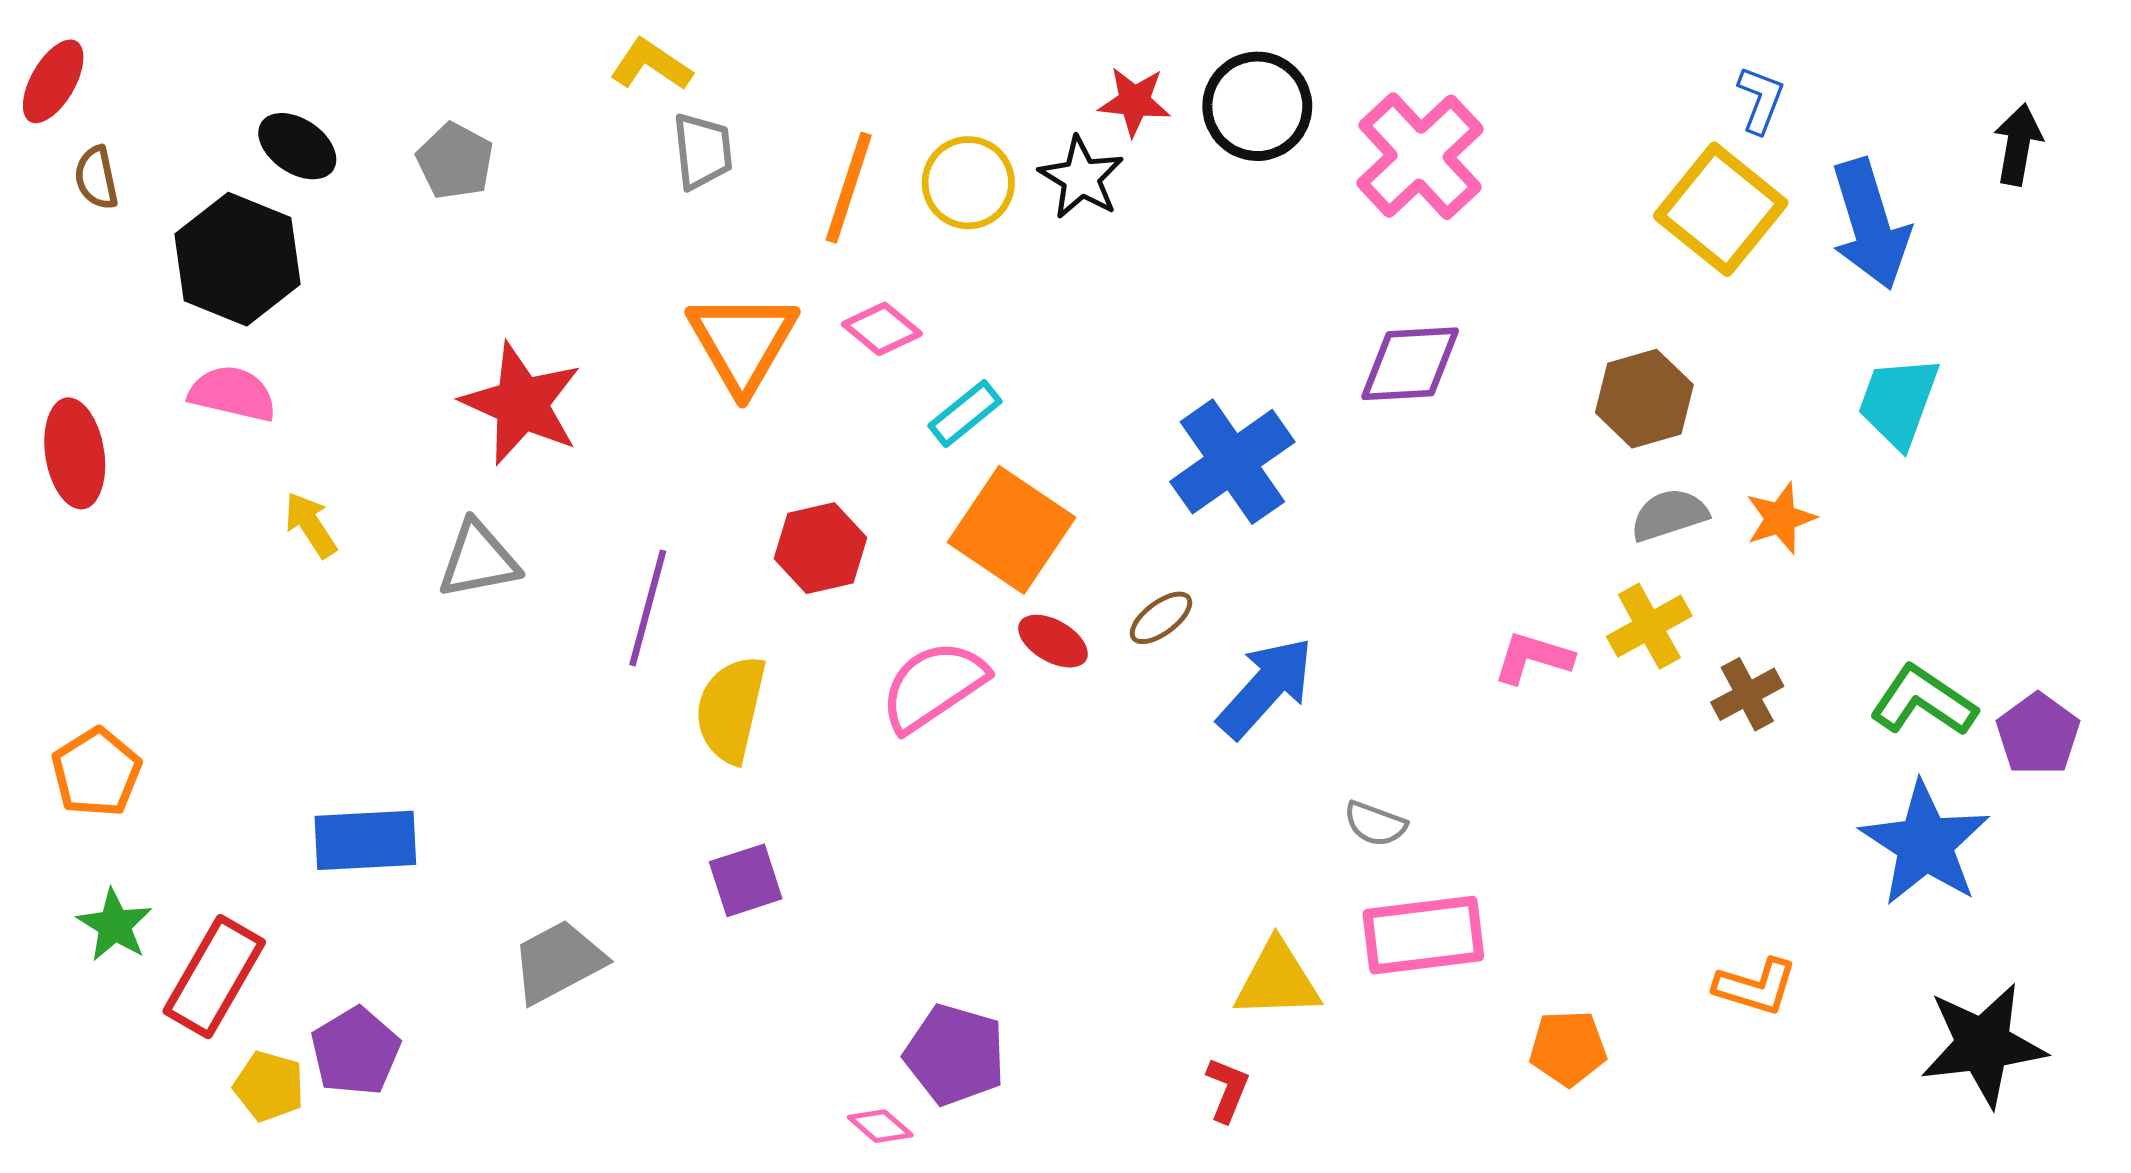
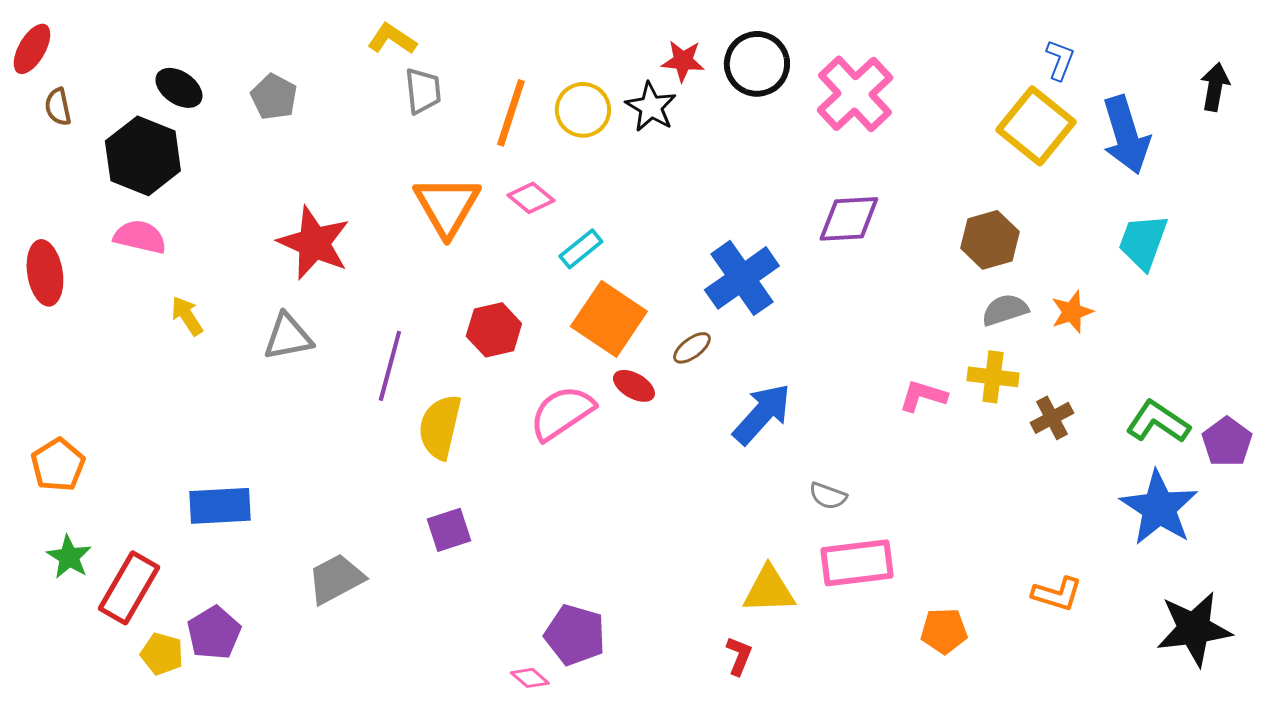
brown ellipse: (1161, 618) -> (692, 348), moved
yellow cross: (1649, 626) -> (993, 377), turned 36

